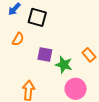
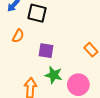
green star: (64, 65) -> (54, 75), moved

